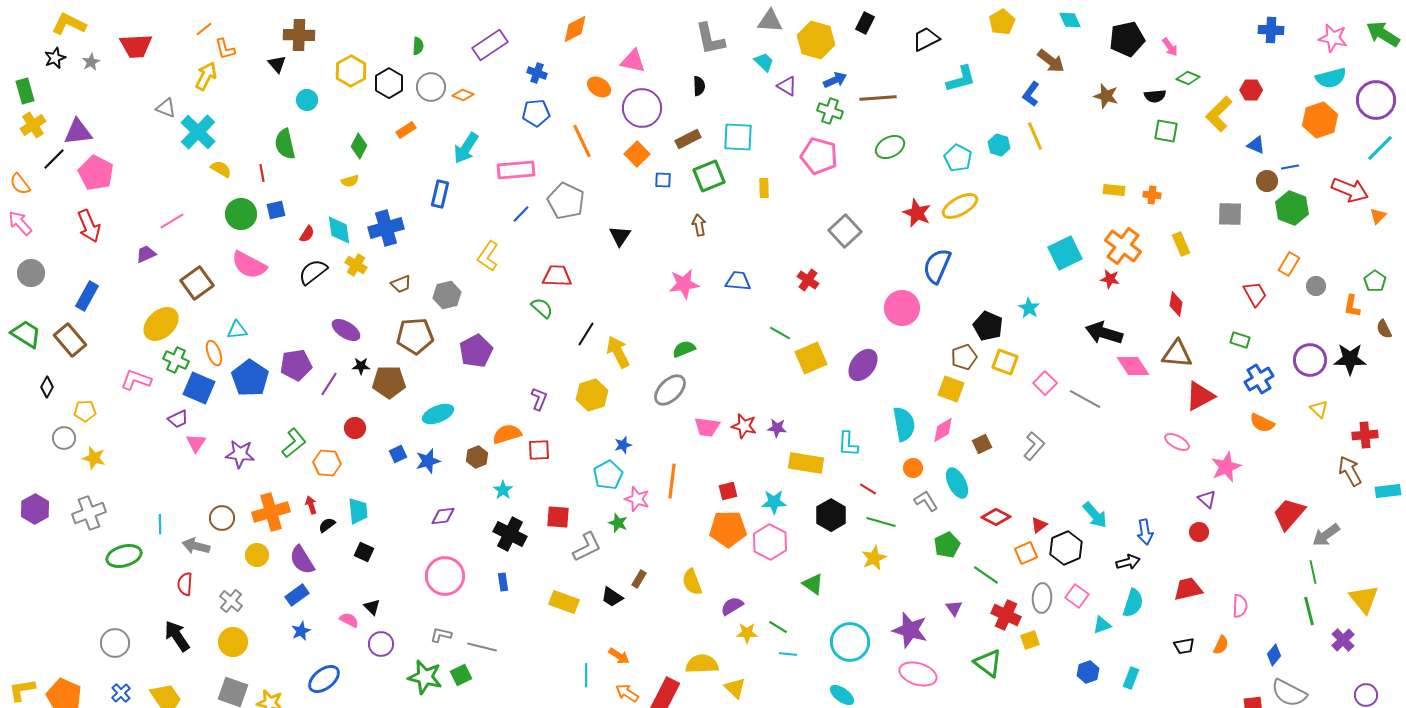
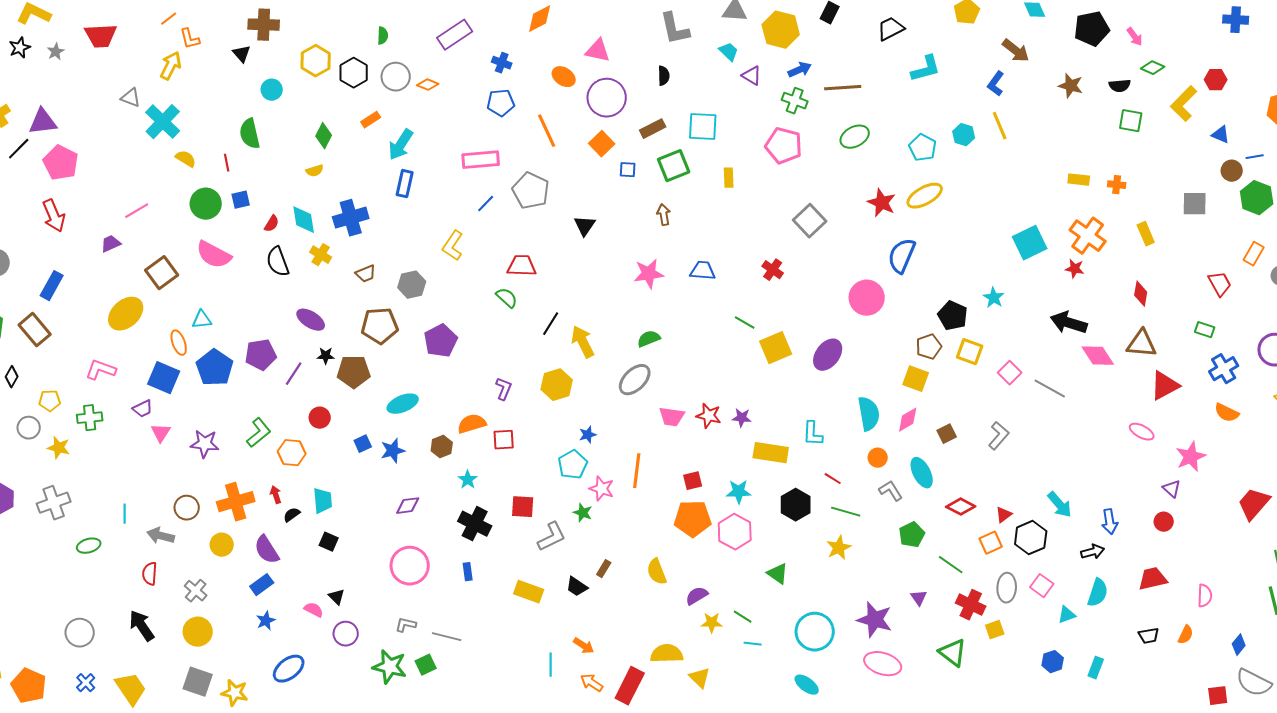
cyan arrow: (466, 148) -> (401, 145), moved
black semicircle: (313, 272) -> (278, 262), turned -72
green cross: (176, 360) -> (90, 418), moved, turned -30
green ellipse: (124, 556) -> (89, 546), size x0.7

